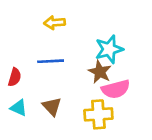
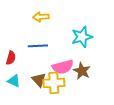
brown star: (100, 72) -> (82, 71), moved
pink semicircle: (116, 89) -> (63, 67), moved
yellow cross: (98, 114) -> (54, 83), moved

